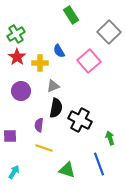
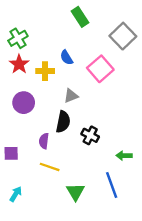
gray triangle: (53, 86) -> (71, 96), moved
black cross: (80, 120) -> (90, 135), size x0.7
green arrow: (110, 138) -> (124, 156), turned -72
green triangle: (67, 170) -> (76, 192), turned 42

